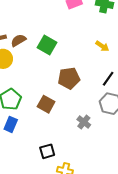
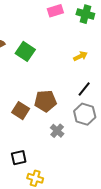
yellow arrow: (102, 46) -> (80, 56), turned -64
brown pentagon: (69, 78) -> (45, 101), moved

